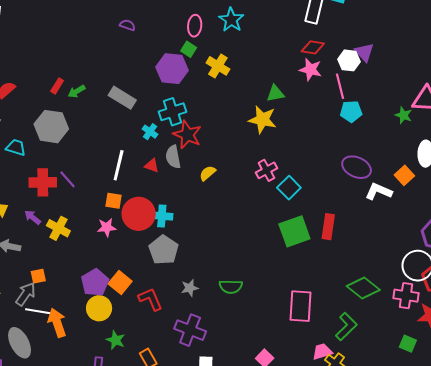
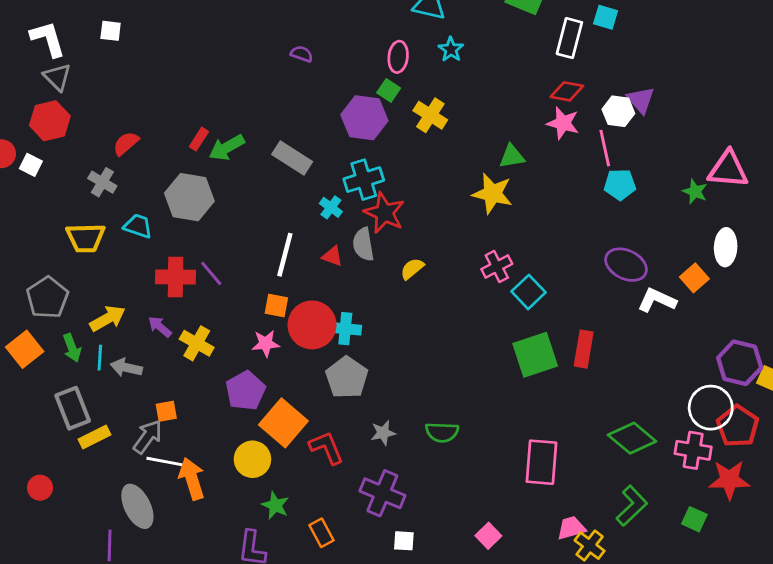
cyan star: (231, 20) -> (451, 49), size x0.7
green arrow: (77, 91) -> (227, 147), size x1.4
purple pentagon: (95, 283) -> (246, 391), moved
orange square: (120, 283) -> (283, 423), size x1.4
green L-shape: (346, 327) -> (632, 506), moved

